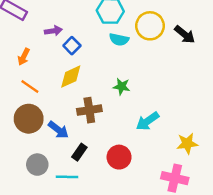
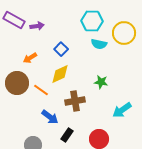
purple arrow: (53, 31) -> (37, 26), moved
orange arrow: (24, 57) -> (30, 58), moved, turned 32
orange line: (30, 87) -> (41, 90), moved
brown circle: (29, 119) -> (17, 83), moved

